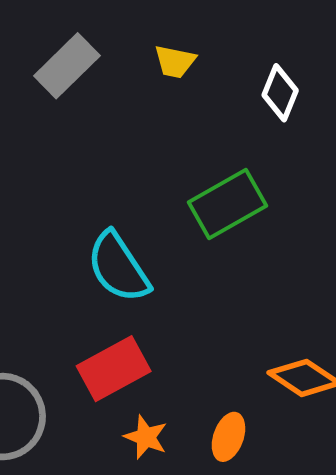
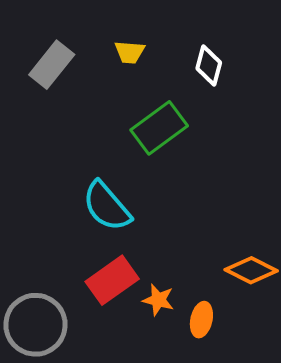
green rectangle: (227, 204) -> (159, 128), moved
orange star: (146, 437) -> (158, 300), moved

